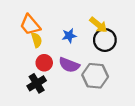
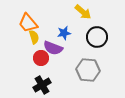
yellow arrow: (98, 25) -> (83, 12), moved
purple semicircle: (69, 65) -> (53, 48), moved
black cross: (37, 83) -> (42, 85), moved

